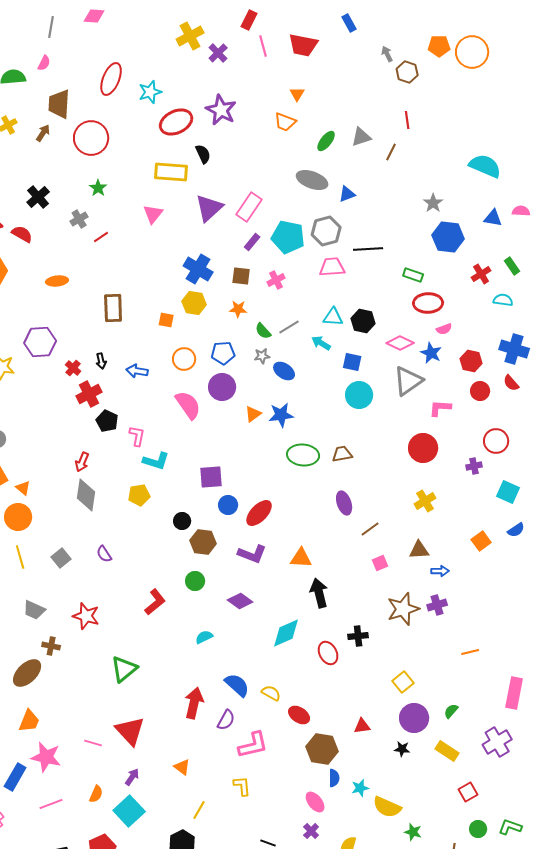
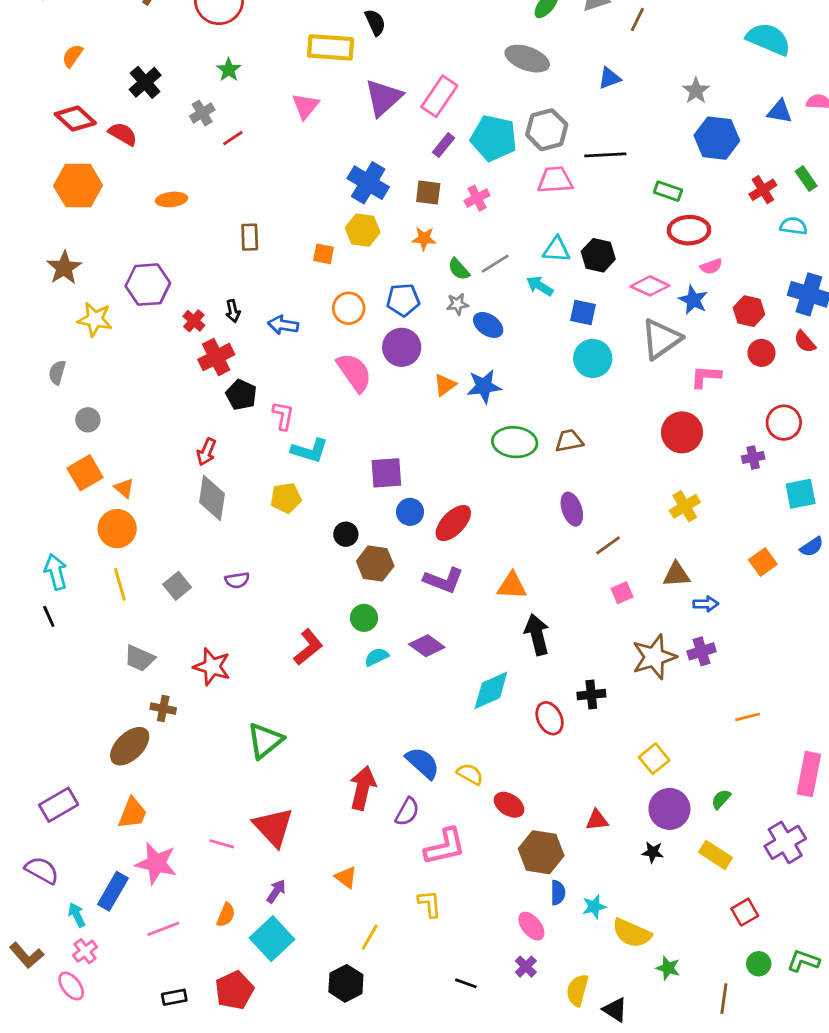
blue triangle: (347, 194) -> (609, 78), moved
brown rectangle: (113, 308) -> (250, 237), size x0.7
cyan square: (508, 492) -> (801, 494), turned -35
purple semicircle: (104, 554) -> (237, 580), turned -66
cyan semicircle: (204, 637) -> (377, 657), moved

